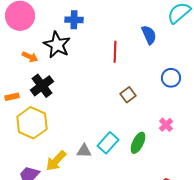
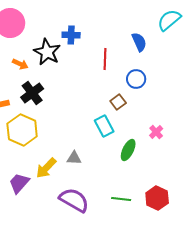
blue cross: (74, 20) -> (71, 35), moved
blue circle: (171, 78) -> (136, 79), moved
cyan rectangle: (108, 143) -> (104, 126), moved, turned -70

